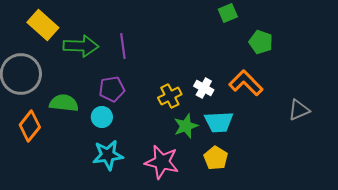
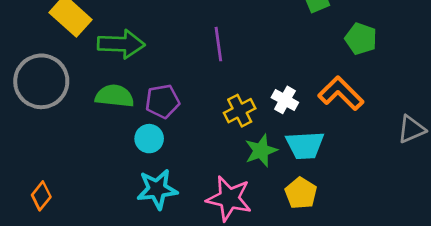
purple line: (123, 46) -> (218, 44), moved
green semicircle: (64, 103) -> (115, 96), moved
orange diamond: (30, 126) -> (41, 196), moved, size x0.7

